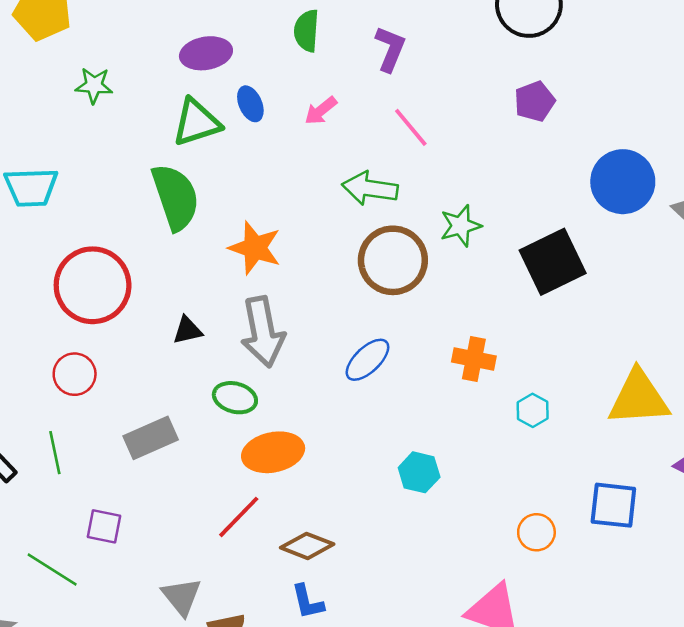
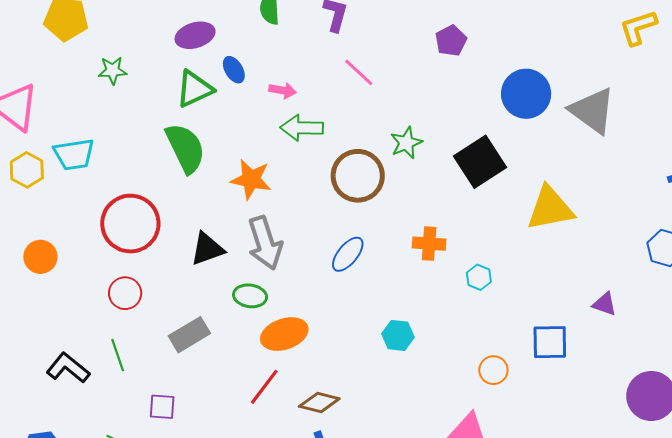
pink arrow: (321, 111) -> (283, 90), moved, turned -124
green arrow: (370, 188) -> (302, 128), moved
black triangle: (187, 330) -> (207, 249), size x1.5
yellow triangle: (639, 398) -> (550, 208), moved

